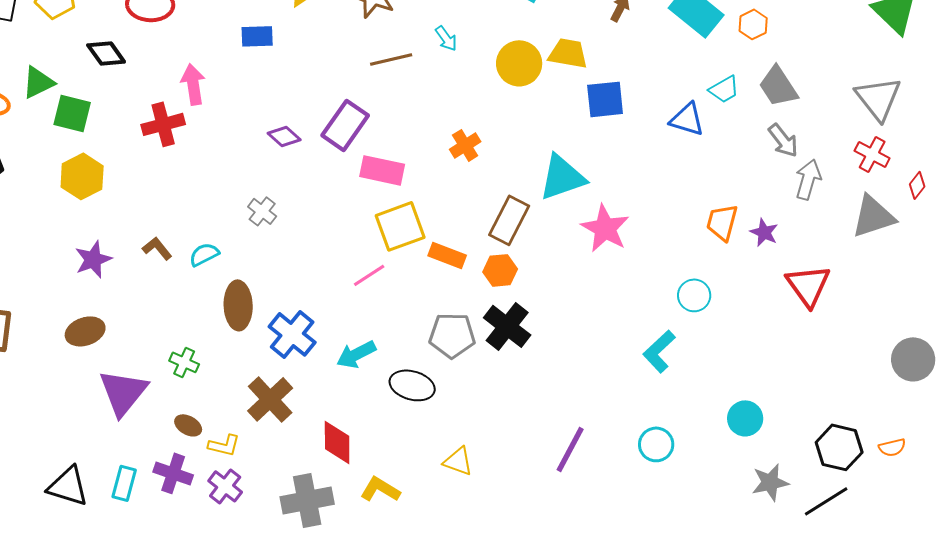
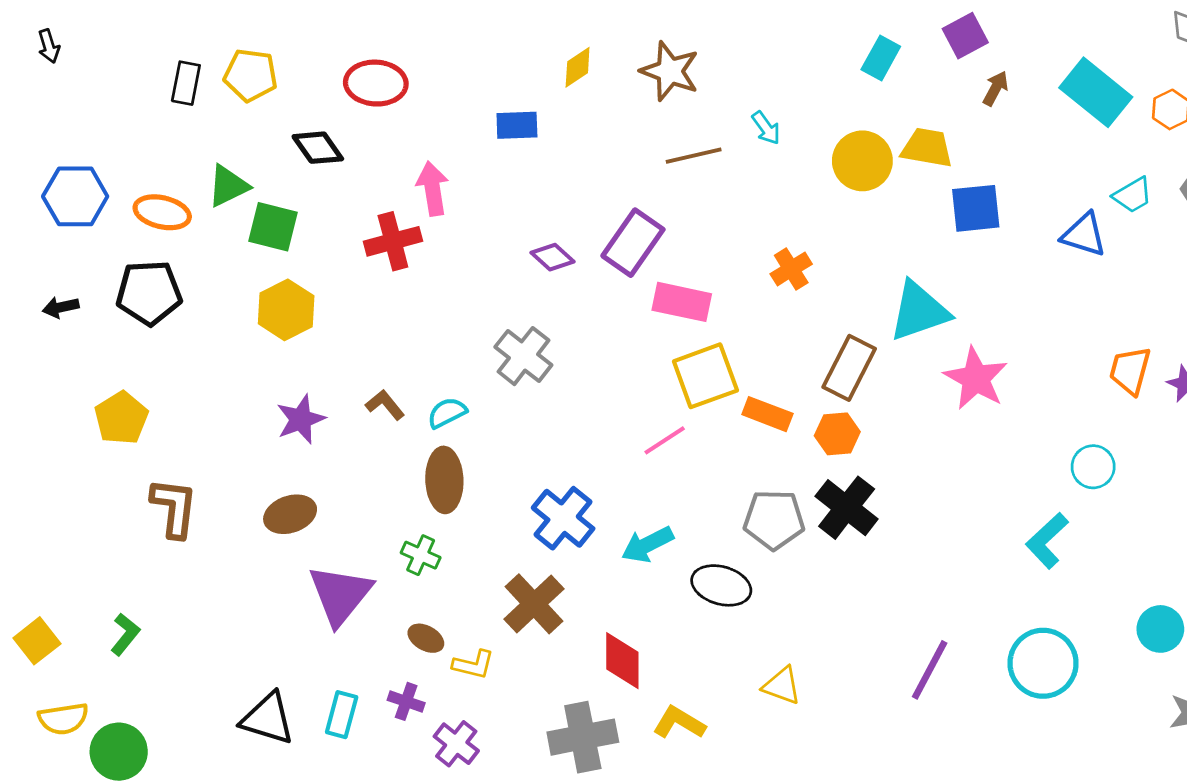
gray cross: (262, 211) -> (523, 356), size x1.5
brown ellipse: (238, 305) -> (444, 480), moved
cyan circle: (656, 444) -> (1043, 663), size x1.5
purple cross: (173, 473) -> (406, 701), size x0.7
purple cross: (225, 486) -> (456, 744), moved

